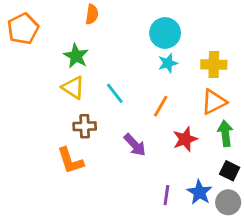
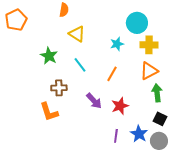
cyan circle: (165, 33) -> (137, 23), moved
green star: (76, 56) -> (49, 56), moved
yellow triangle: (73, 88) -> (77, 34), moved
red star: (185, 139) -> (120, 106), moved

